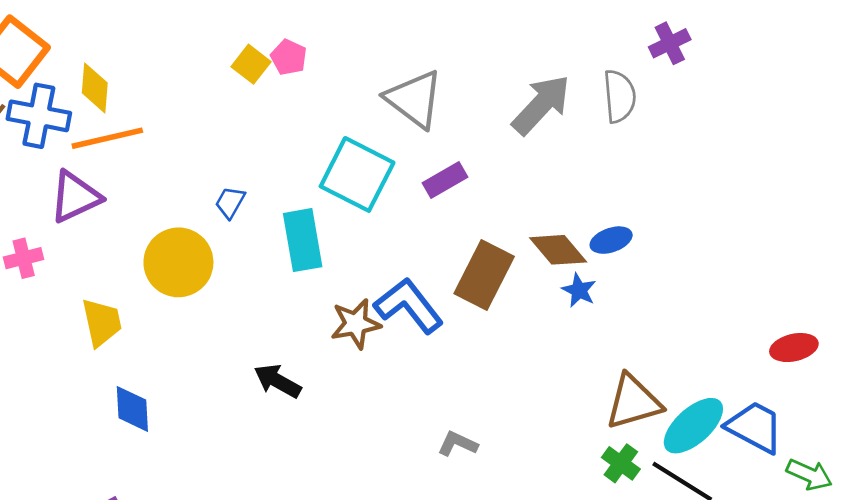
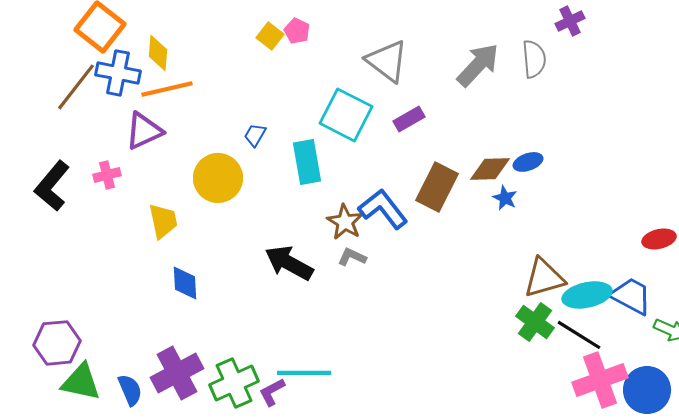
brown diamond: (558, 250) -> (490, 169), turned -51
brown star: (356, 324) -> (345, 222), turned -30
black arrow: (278, 381) -> (289, 263), size x1.4
cyan ellipse: (693, 426) -> (587, 295), turned 30
gray L-shape: (458, 444) -> (352, 257), moved
green cross: (621, 463) -> (535, 322), size x1.4

